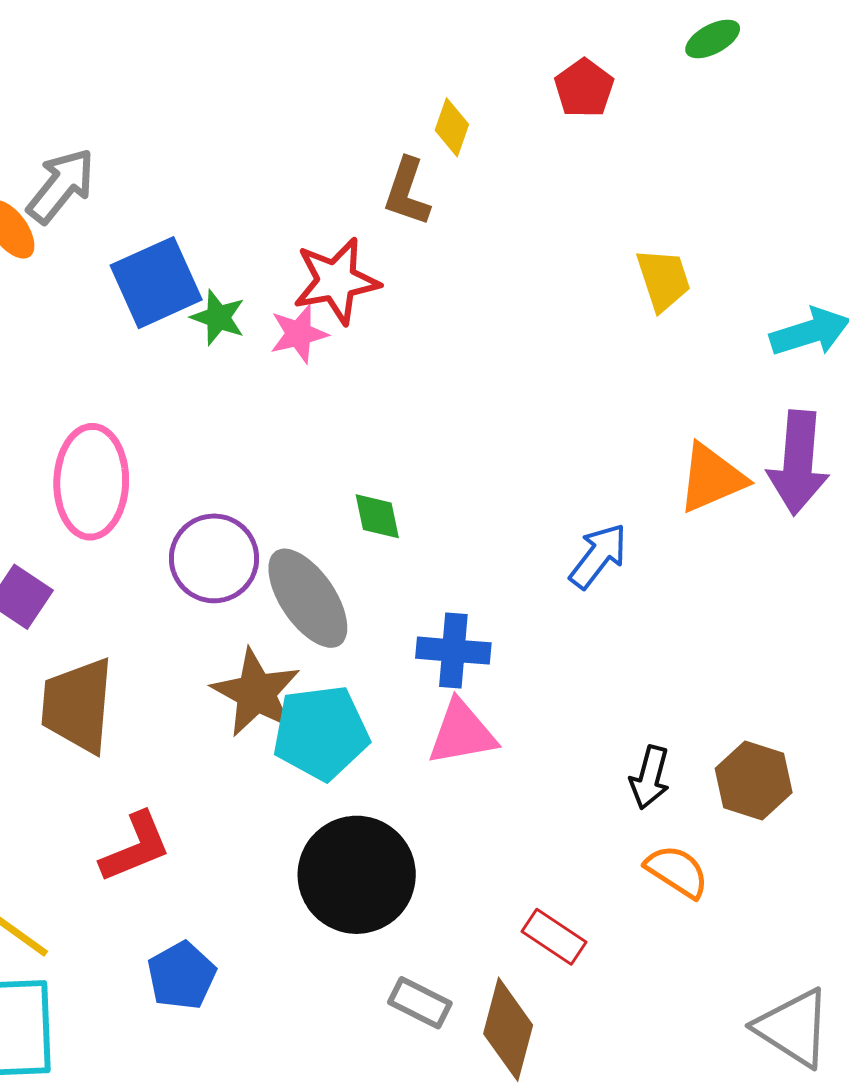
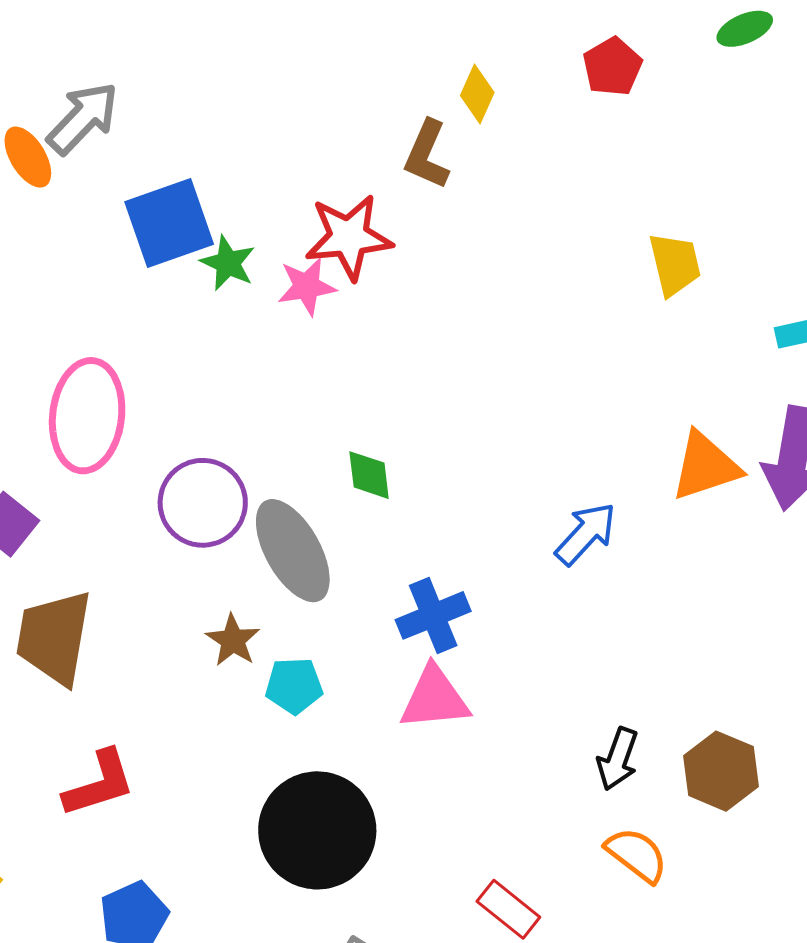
blue cross: (453, 651) -> (433, 615), turned -32
brown star: (256, 693) -> (233, 640), size x0.6
cyan pentagon: (321, 733) -> (294, 686), size x0.6

